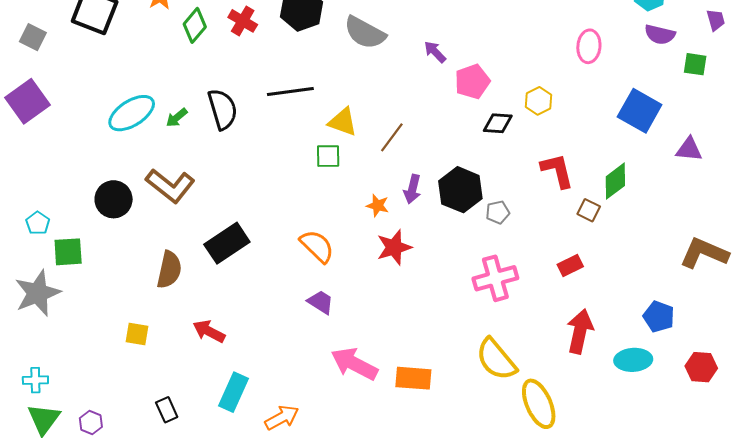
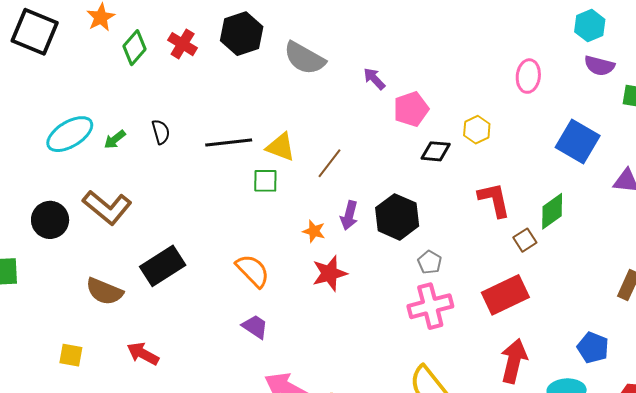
black line: (290, 91) -> (229, 142), moved
black semicircle: (223, 109) -> (161, 132), size x0.6
brown square: (589, 210) -> (525, 240), turned 30
gray pentagon: (498, 212) -> (430, 262), moved, turned -30
red rectangle: (570, 266) -> (505, 295), size x1.8
brown semicircle: (169, 270) -> (104, 291), turned 99

